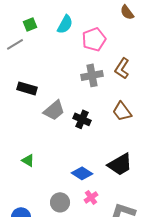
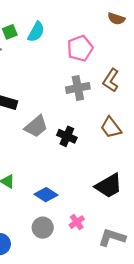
brown semicircle: (127, 12) -> (116, 19), turned -35
cyan semicircle: (65, 24) -> (36, 32), moved
blue diamond: (82, 173) -> (46, 195), moved

